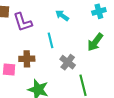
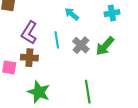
purple L-shape: (23, 22) -> (29, 33), moved, turned 45
gray cross: (68, 62) -> (81, 45), moved

